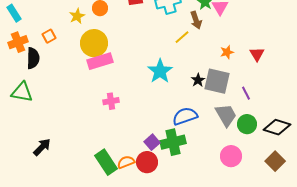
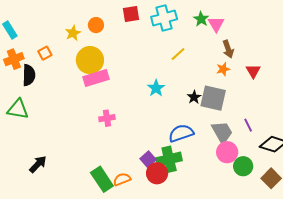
brown arrow: (196, 20) -> (228, 49), moved
cyan star: (160, 71) -> (156, 88), size x0.7
purple line: (246, 93) -> (248, 125), moved
green circle: (247, 124) -> (243, 166), moved
pink circle: (231, 156) -> (227, 152), moved
red circle: (147, 162) -> (157, 173), moved

